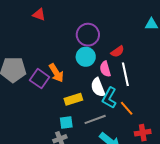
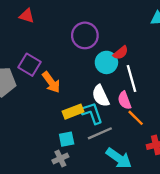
cyan circle: (86, 57) -> (106, 62), moved
pink semicircle: (105, 69) -> (124, 100), moved
purple square: (40, 79) -> (29, 65), moved
cyan L-shape: (109, 98) -> (92, 113), moved, turned 135

